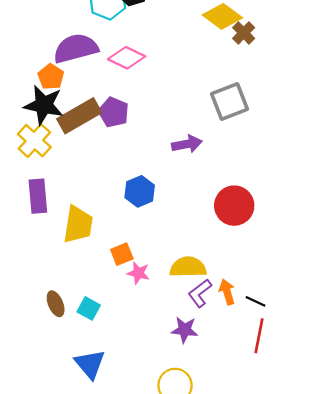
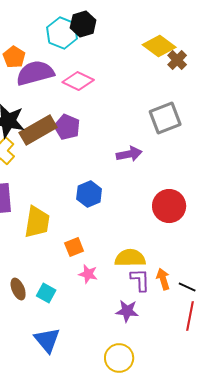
orange pentagon: (51, 77) -> (14, 57), moved
pink star: (138, 273) -> (88, 274), moved
purple L-shape: (200, 293) -> (140, 280), turned 125

